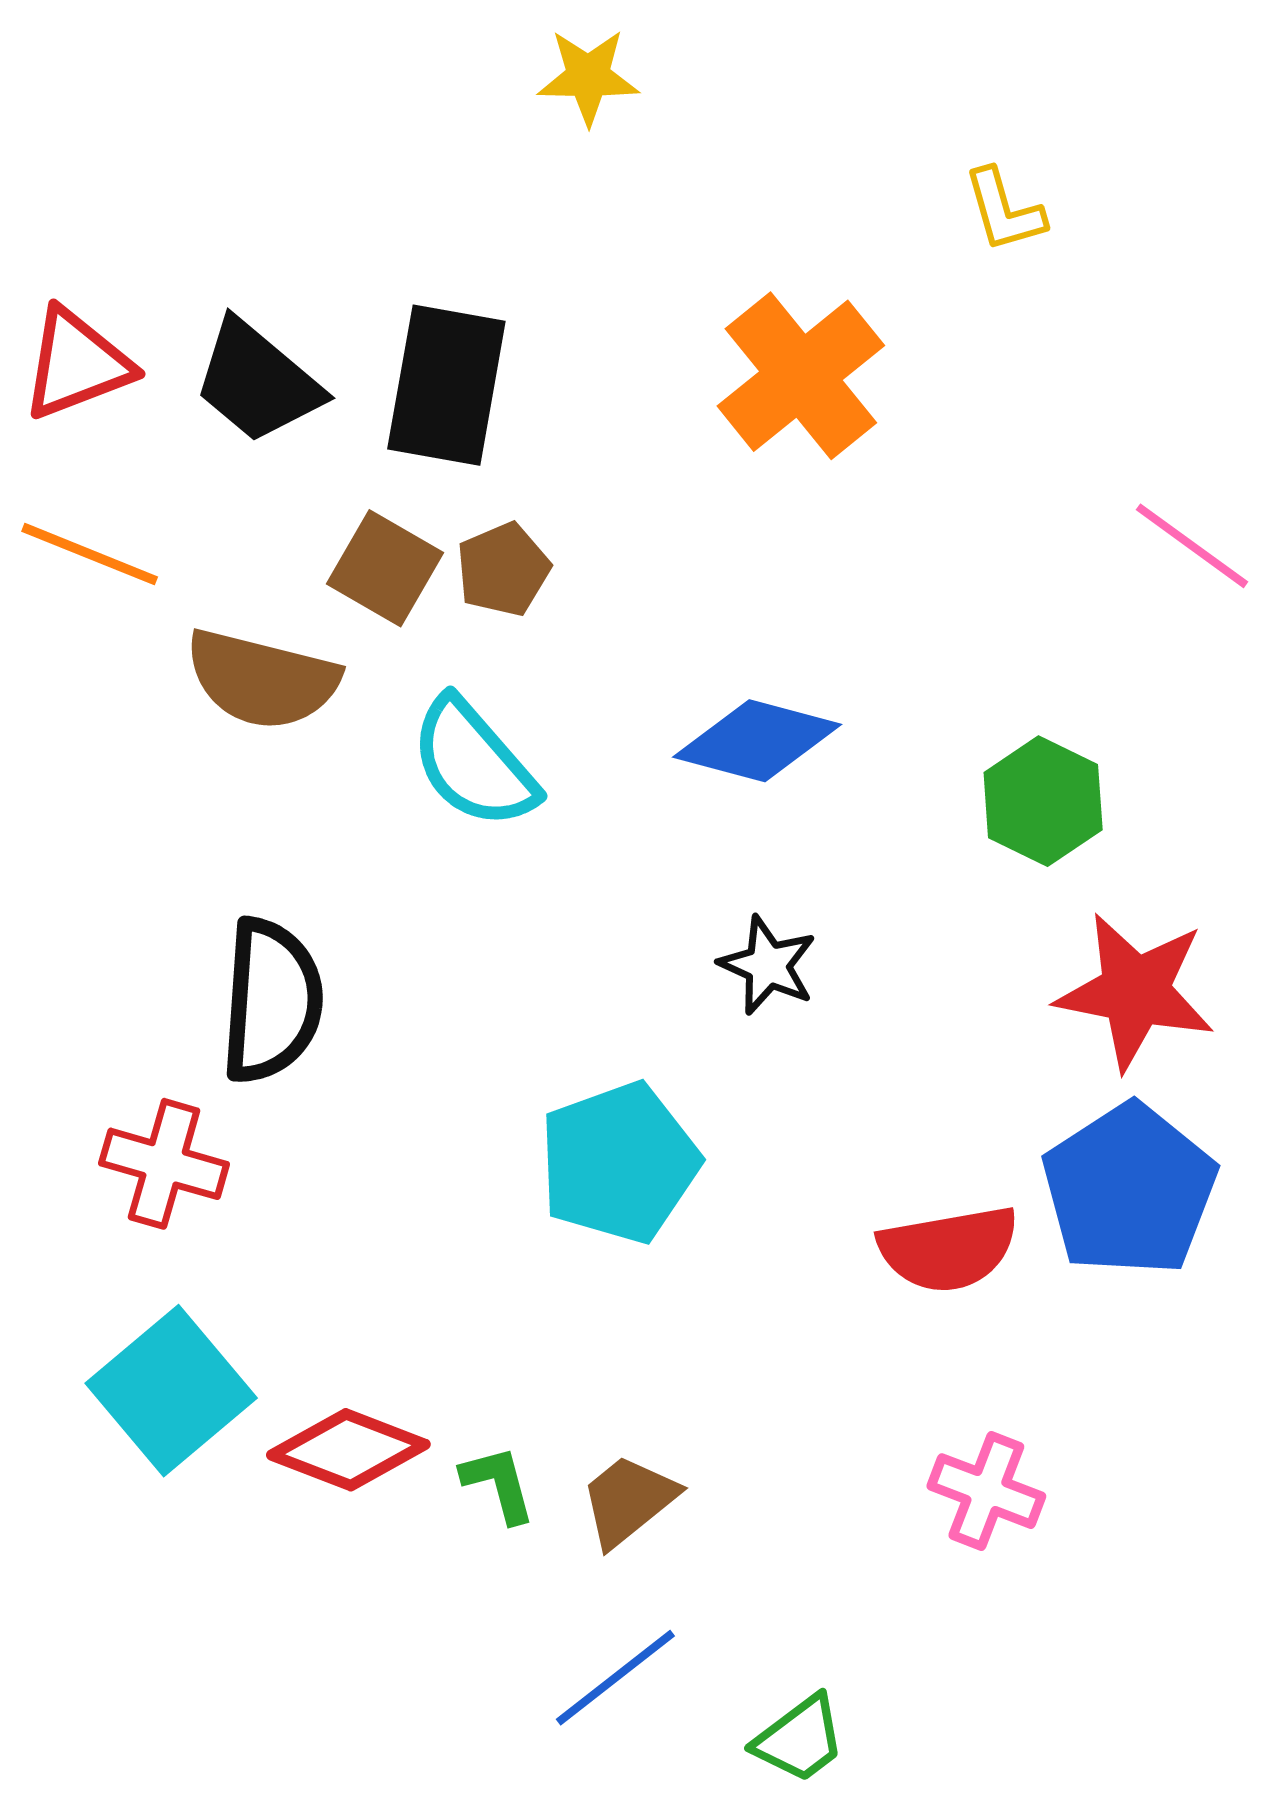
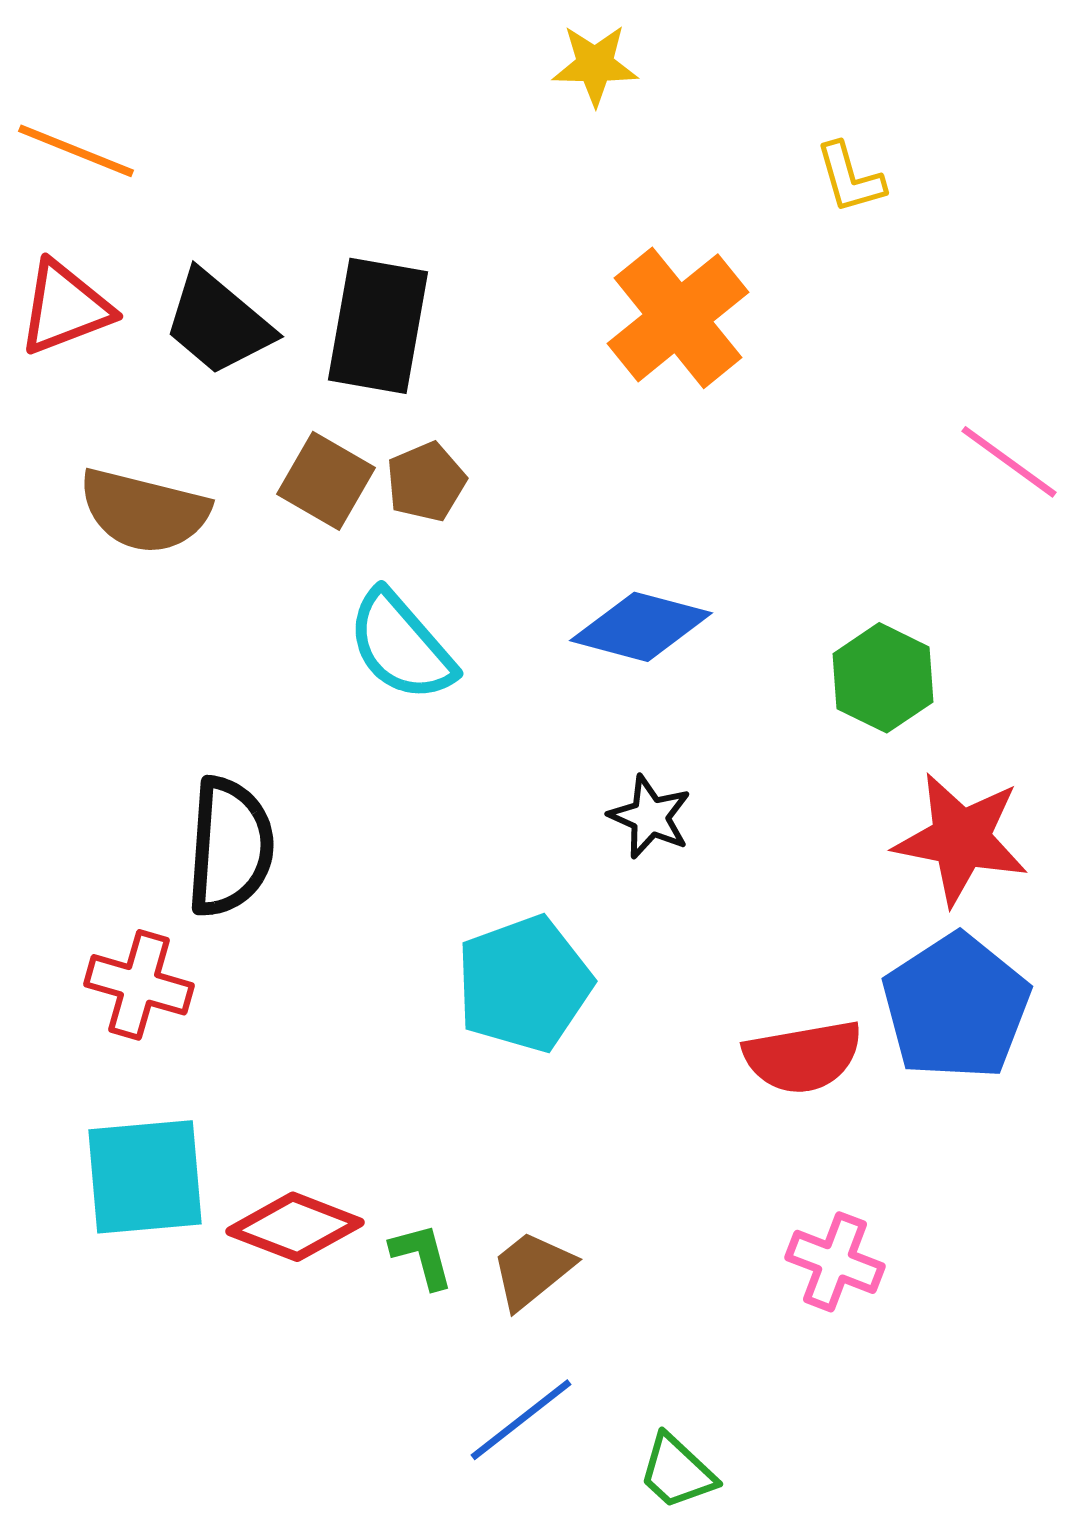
yellow star: (588, 77) -> (595, 65), moved
orange line: (90, 554) -> (76, 151), moved
brown semicircle: (262, 679) -> (144, 511), moved
cyan square: (171, 1391) -> (145, 1177), turned 35
green trapezoid: (800, 1739) -> (677, 1472), turned 80

